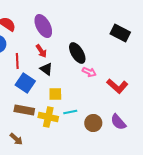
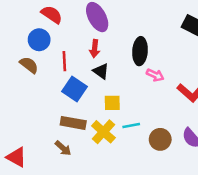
red arrow: (41, 51) -> (95, 49), turned 40
black ellipse: (77, 53) -> (140, 51), turned 35
yellow cross: (48, 117) -> (103, 132), turned 30
brown arrow: (16, 139) -> (63, 148), moved

